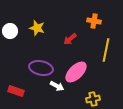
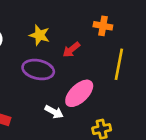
yellow star: (37, 28) -> (39, 35), moved
purple ellipse: (41, 68) -> (38, 70), moved

